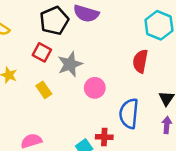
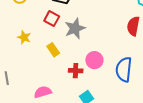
pink circle: (95, 88) -> (94, 60), moved
red cross: (104, 137) -> (76, 71), moved

